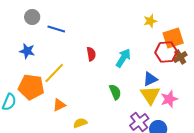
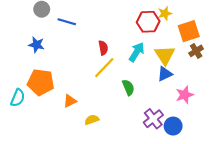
red hexagon: (166, 52) -> (148, 22), moved
yellow line: (54, 73) -> (104, 68), moved
yellow triangle: (150, 95) -> (165, 55), moved

